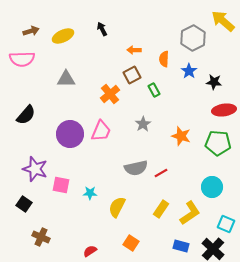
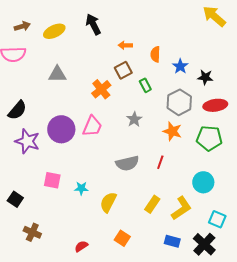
black arrow: (102, 29) -> (93, 24), size x1.5
gray hexagon: (193, 38) -> (179, 102), moved
purple star: (35, 169) -> (27, 141), moved
red line: (161, 173) -> (160, 162), moved, turned -40

